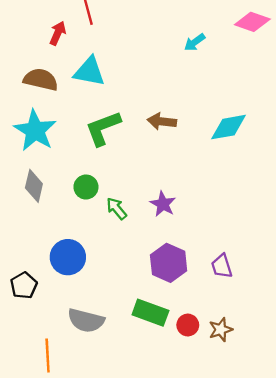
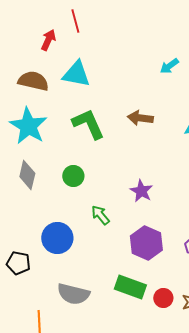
cyan arrow: (195, 42) -> (169, 66), moved
green L-shape: (103, 128) -> (88, 124), turned 87
green arrow: (117, 209) -> (100, 215), moved
black pentagon: (24, 285) -> (18, 263), turned -30

